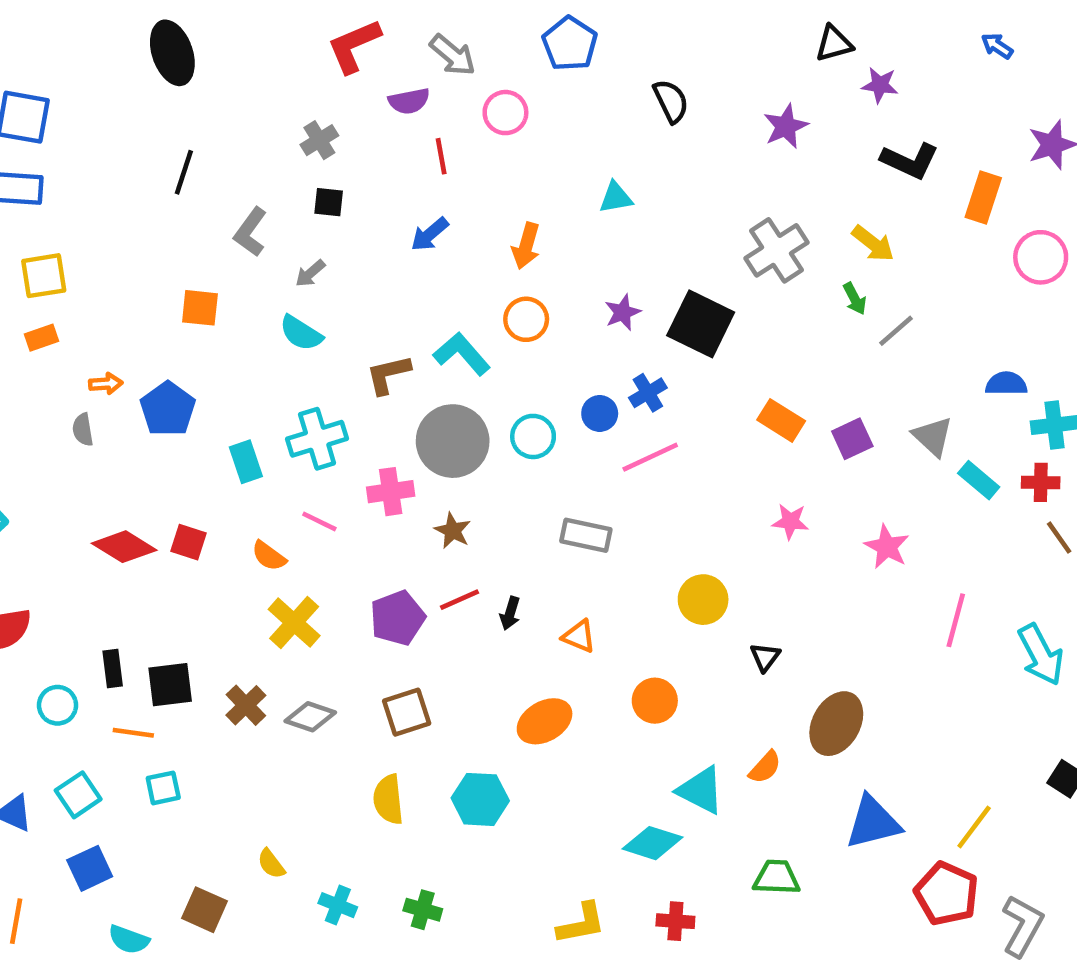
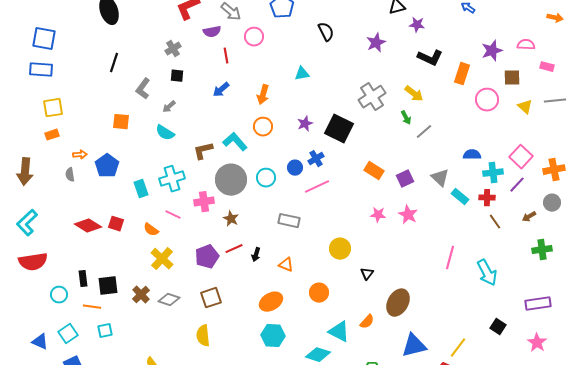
pink star: (887, 547) -> (408, 215), moved
cyan hexagon: (480, 799) -> (273, 336), moved

